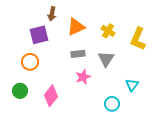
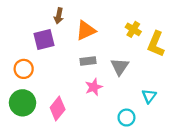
yellow cross: (108, 31) -> (133, 29), moved
orange circle: (30, 62) -> (24, 69), moved
green circle: (20, 91) -> (23, 103), size x1.5

